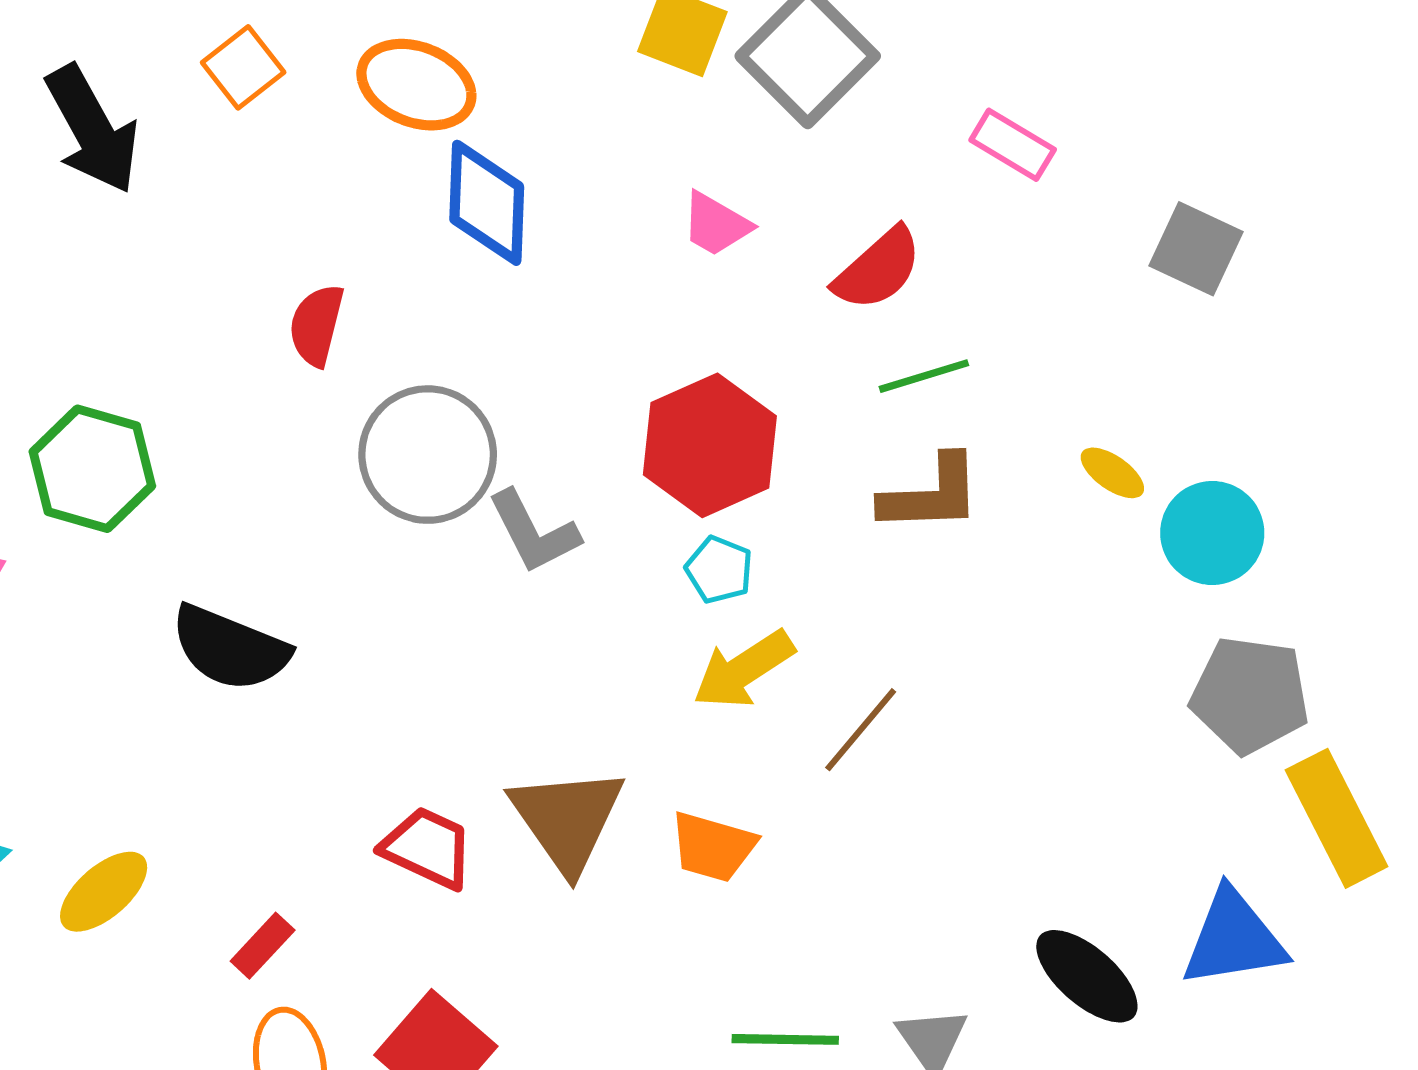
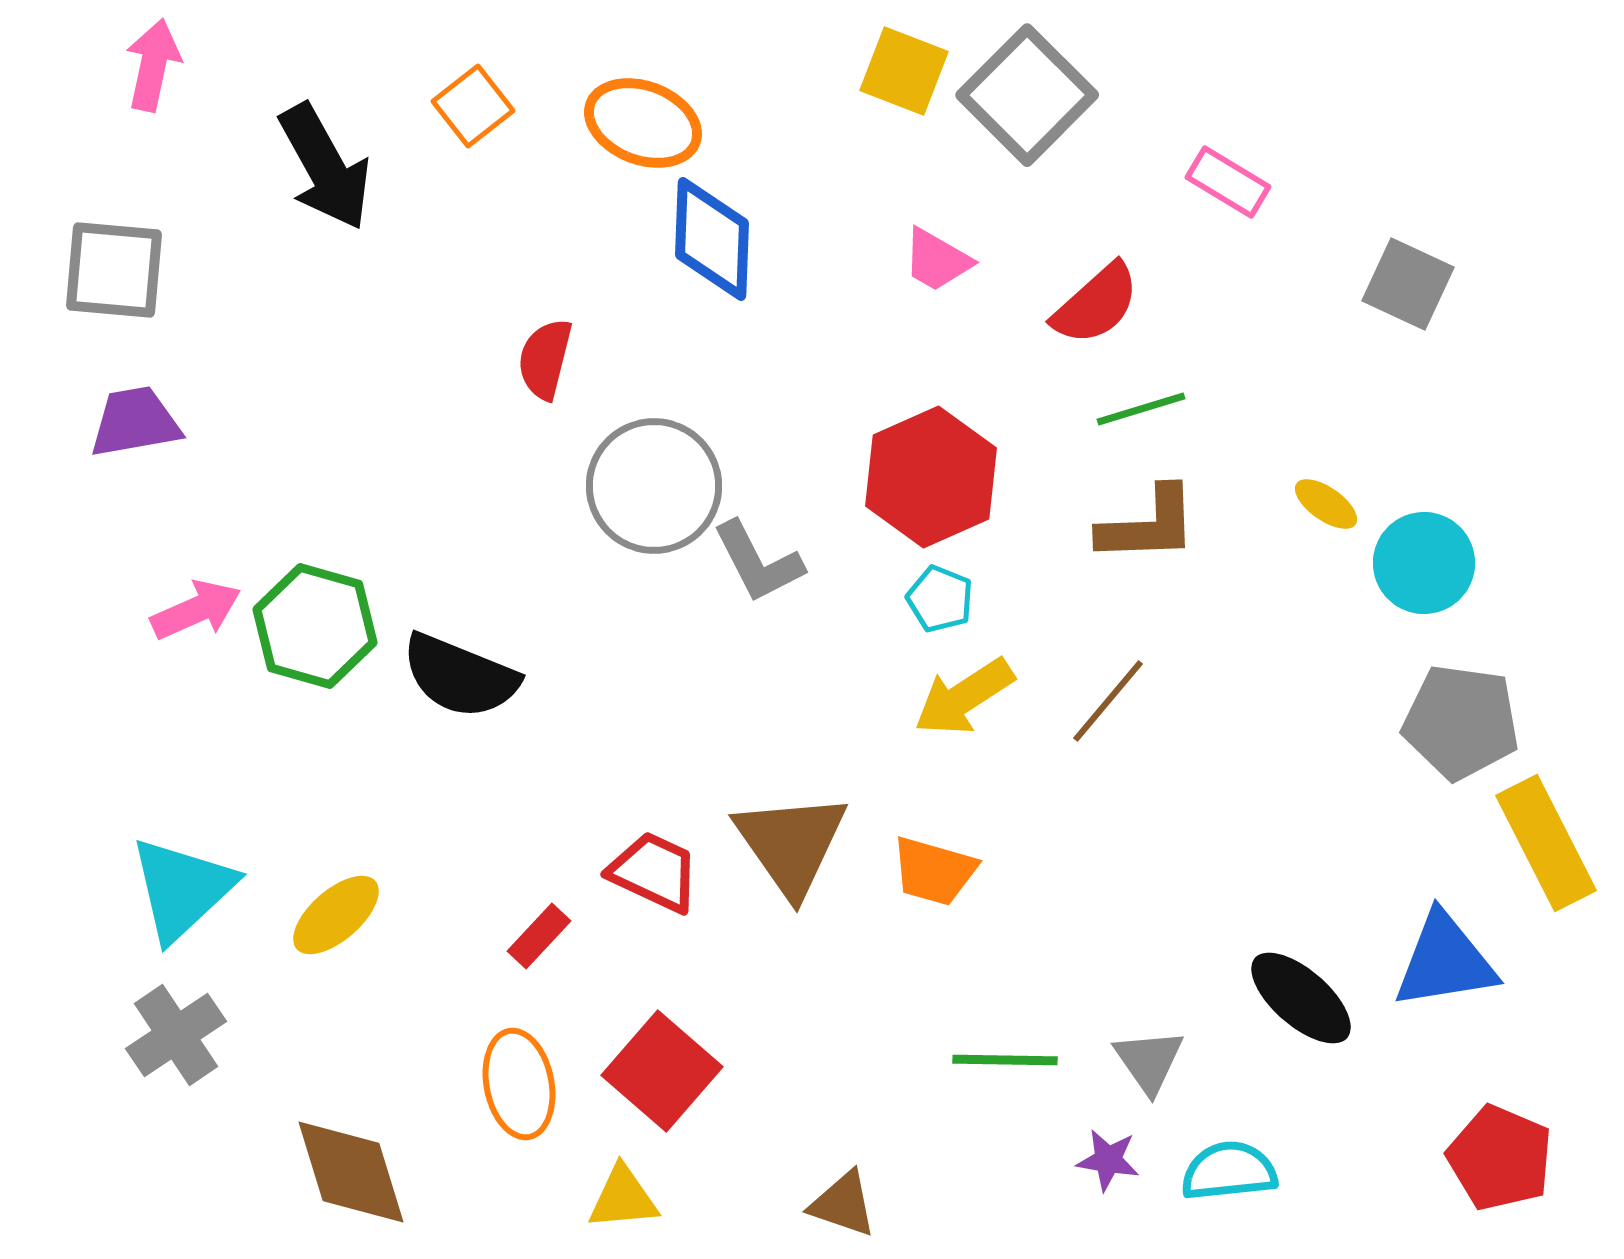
green hexagon: (92, 469) -> (315, 626), moved
brown line: (861, 730) -> (1108, 701), moved
red rectangle: (263, 946) -> (539, 936), moved

